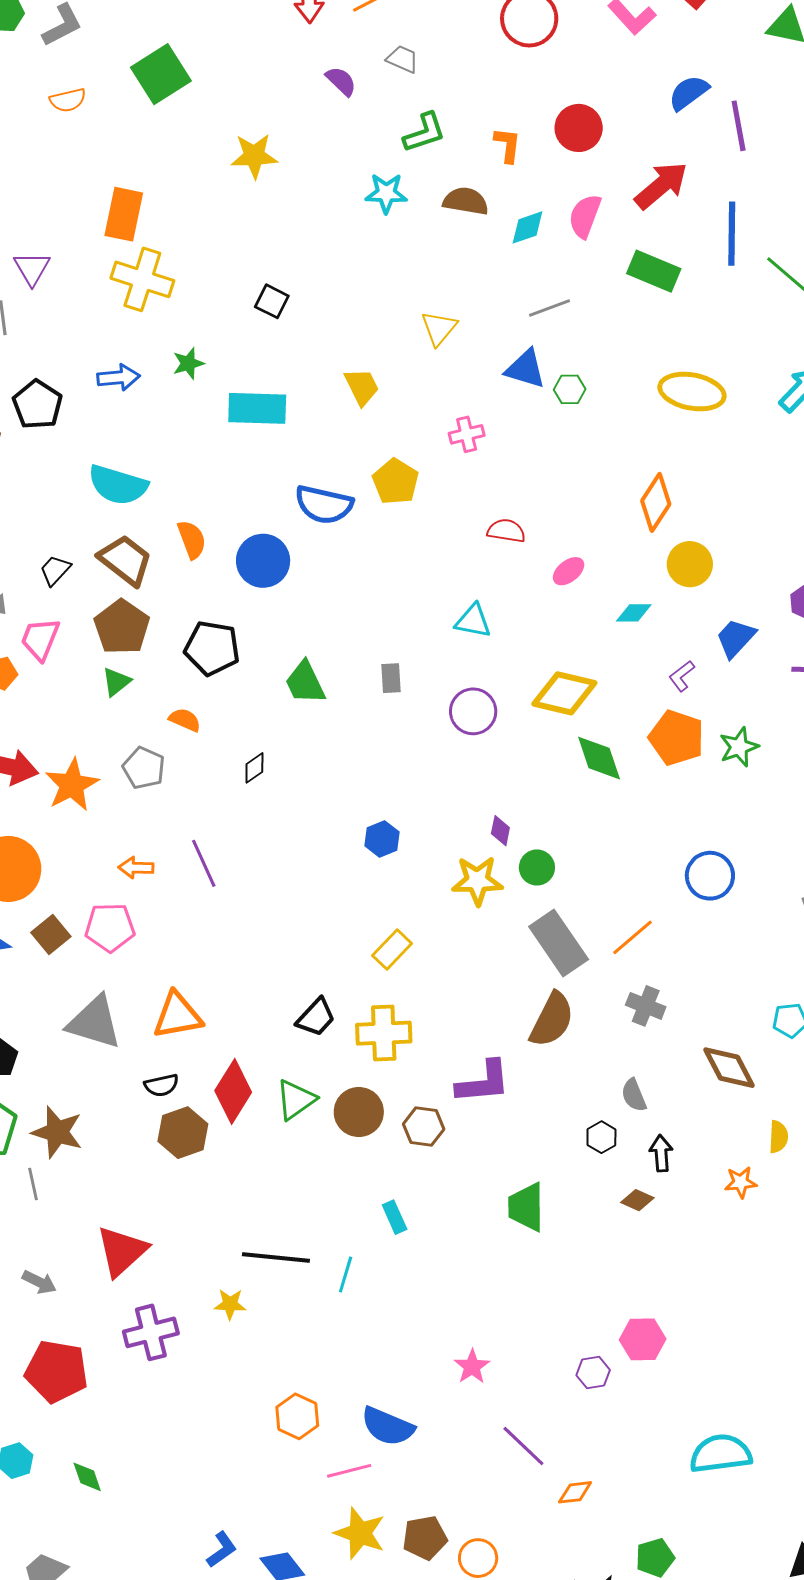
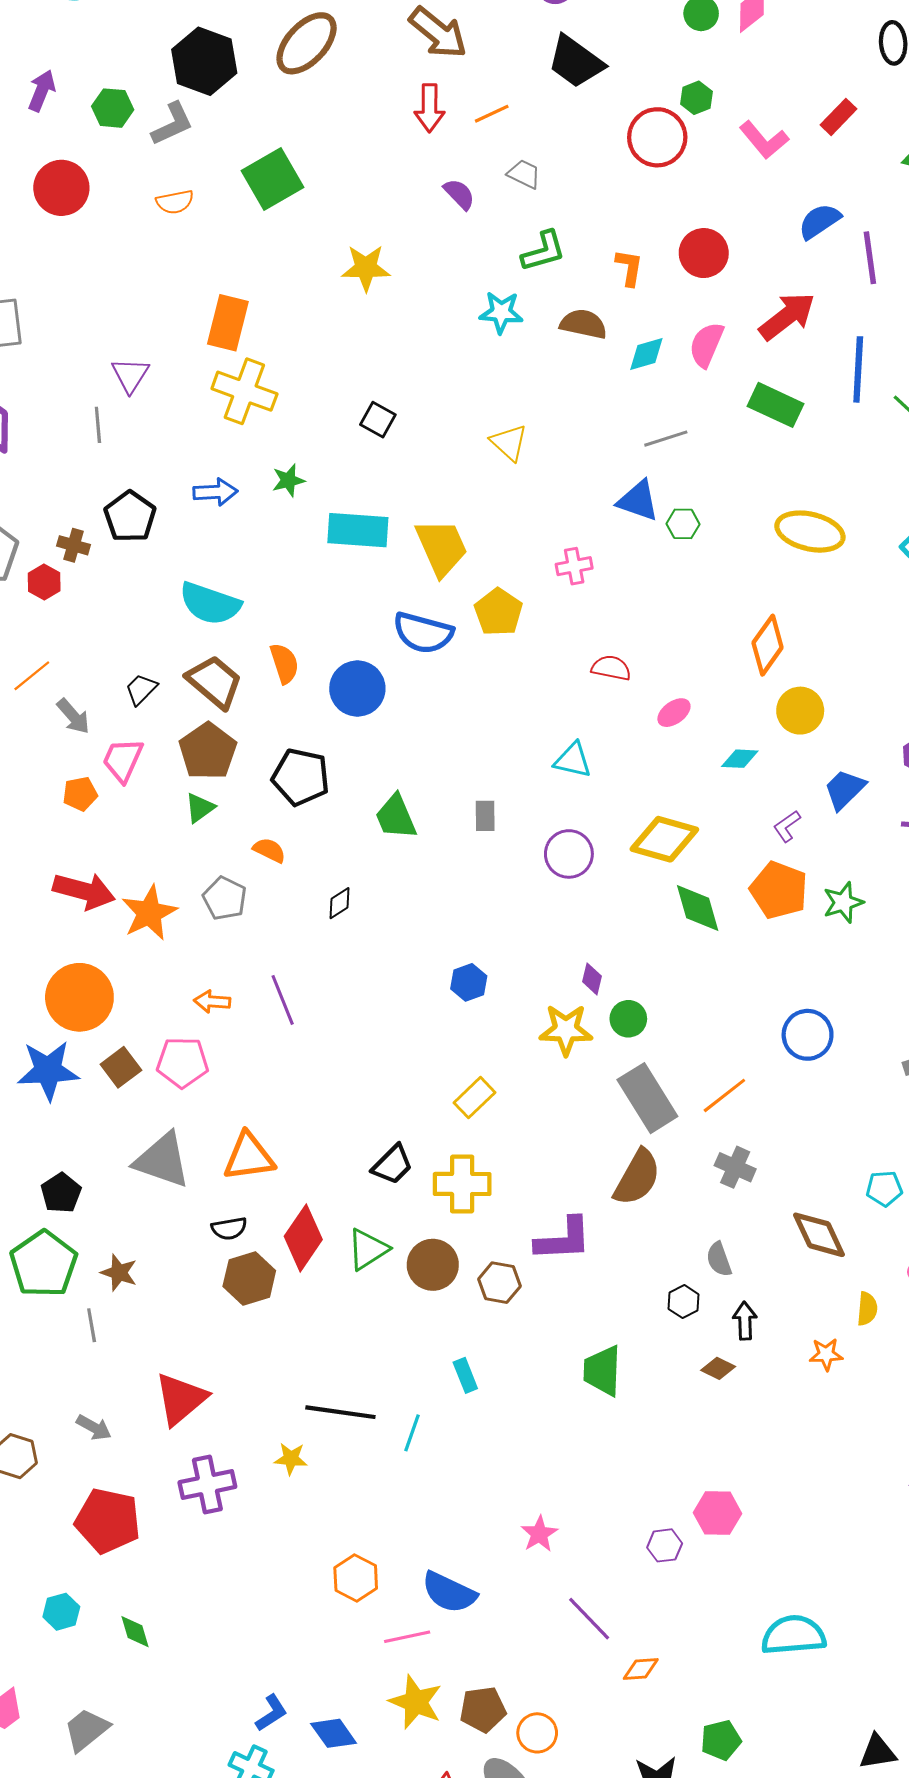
yellow triangle: (439, 328) -> (509, 443), moved, turned -30
yellow trapezoid: (362, 387) -> (441, 547), moved, size x1.5
brown star: (57, 1132) -> (119, 1273), size x0.7

